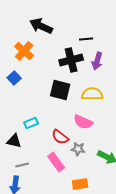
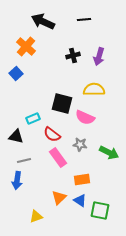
black line: (86, 39) -> (84, 20), moved
black cross: (71, 60) -> (73, 56), size x0.6
black square: (60, 90) -> (62, 104), moved
red semicircle: (60, 137) -> (52, 134), moved

